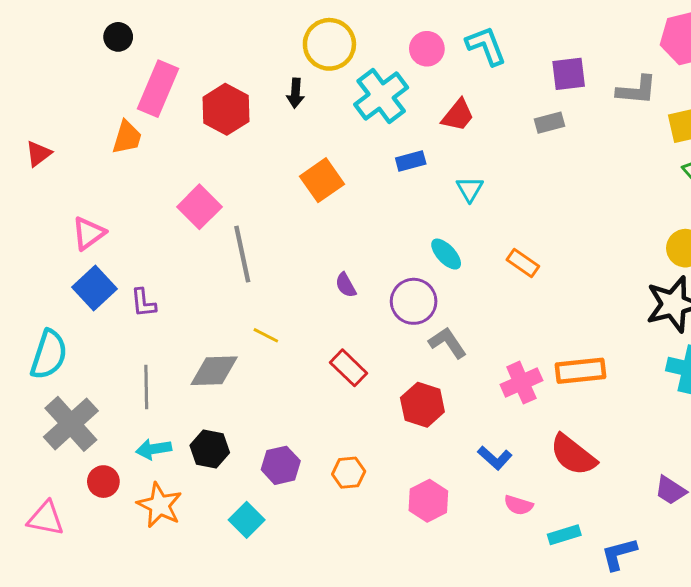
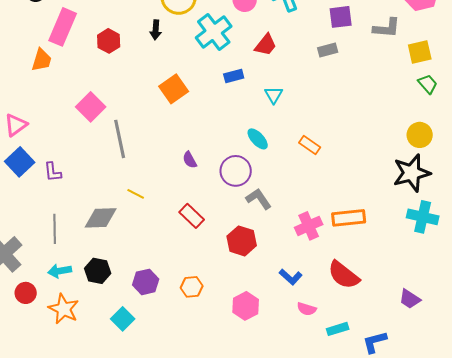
red hexagon: (226, 109) -> (109, 41), size x0.7

